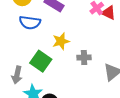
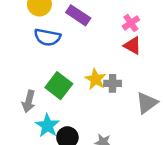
red triangle: (108, 13) -> (132, 46), moved
yellow star: (61, 41) -> (96, 79), moved, turned -30

